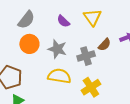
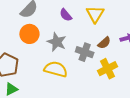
gray cross: (86, 56) -> (85, 52), turned 30
yellow cross: (91, 87) -> (107, 69), moved

